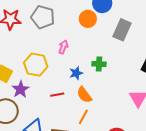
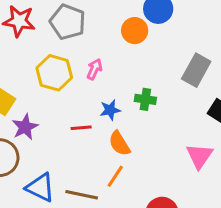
gray rectangle: (122, 30) -> (196, 70), moved
yellow hexagon: (36, 65) -> (54, 73), moved
red line: (57, 95) -> (81, 128), moved

